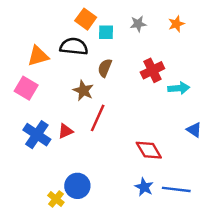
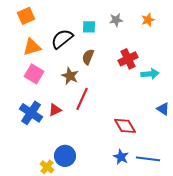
orange square: (86, 19) -> (26, 16), moved, turned 30
black semicircle: (74, 46) -> (62, 39), turned -45
pink square: (26, 88) -> (34, 74), moved

